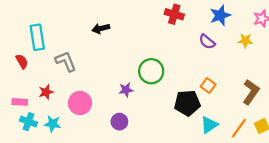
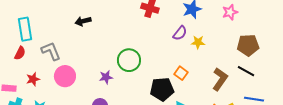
yellow star: (245, 41) -> (198, 42), moved
purple semicircle: (207, 42) -> (180, 33), turned -91
red semicircle: (22, 61) -> (20, 53), moved, turned 56
pink circle: (80, 103) -> (65, 76), moved

